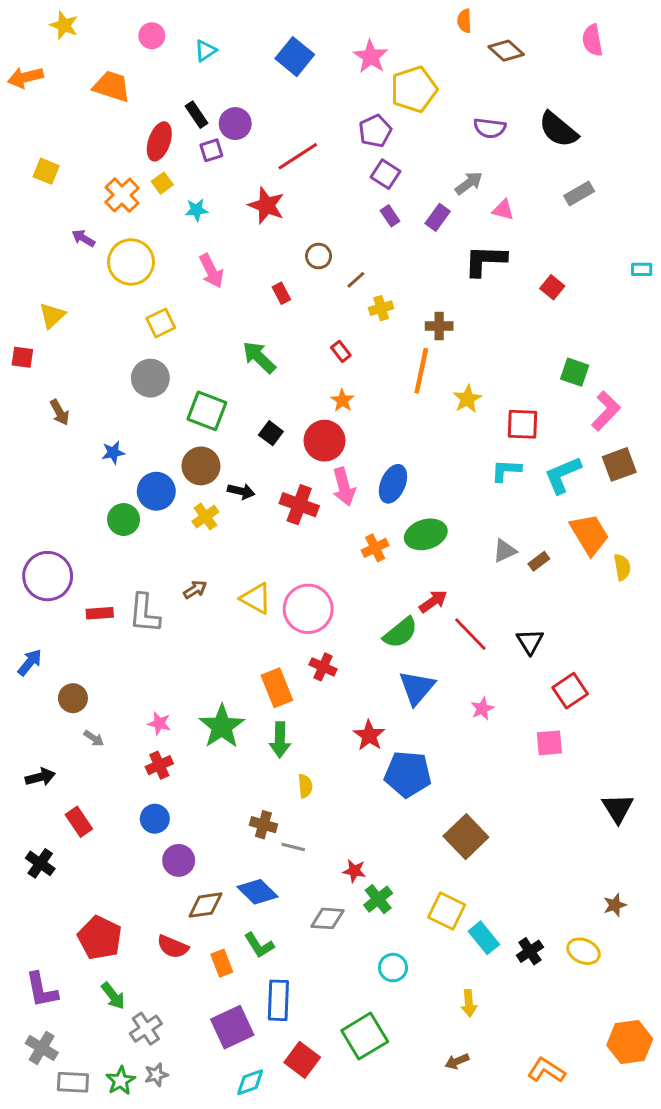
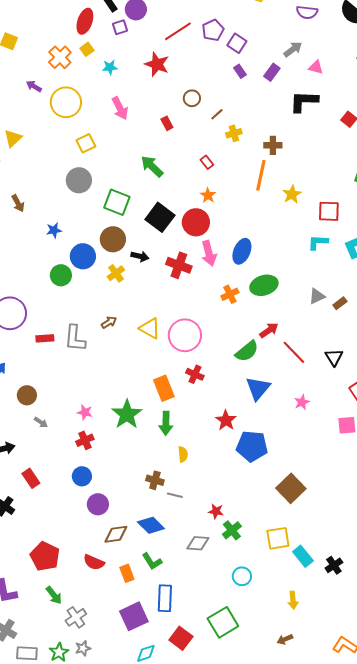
purple pentagon: (375, 131) -> (213, 30), moved
black square: (271, 433) -> (160, 217), size x1.8
yellow square: (447, 911) -> (278, 538), turned -35

